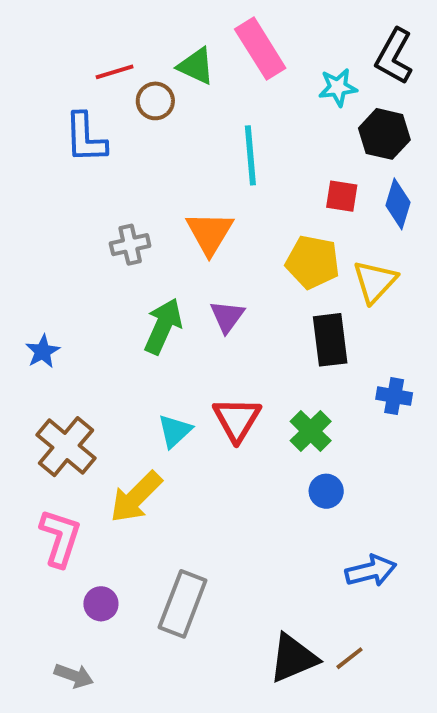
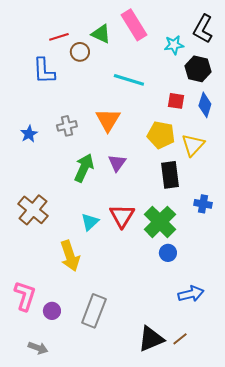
cyan line: (250, 155) -> (129, 80), turned -68
blue star: (43, 351) -> (29, 134), moved
green cross: (311, 431) -> (160, 222), size x1.5
brown cross: (66, 447) -> (33, 210), moved
yellow arrow: (136, 497) -> (70, 256), turned -64
pink L-shape: (60, 538) -> (25, 296), moved

